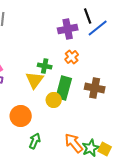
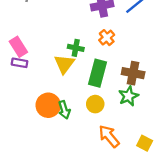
yellow circle: (54, 100) -> (95, 104), moved
green arrow: (35, 141) -> (64, 110), moved, turned 140
green star: (91, 148) -> (128, 96), moved

